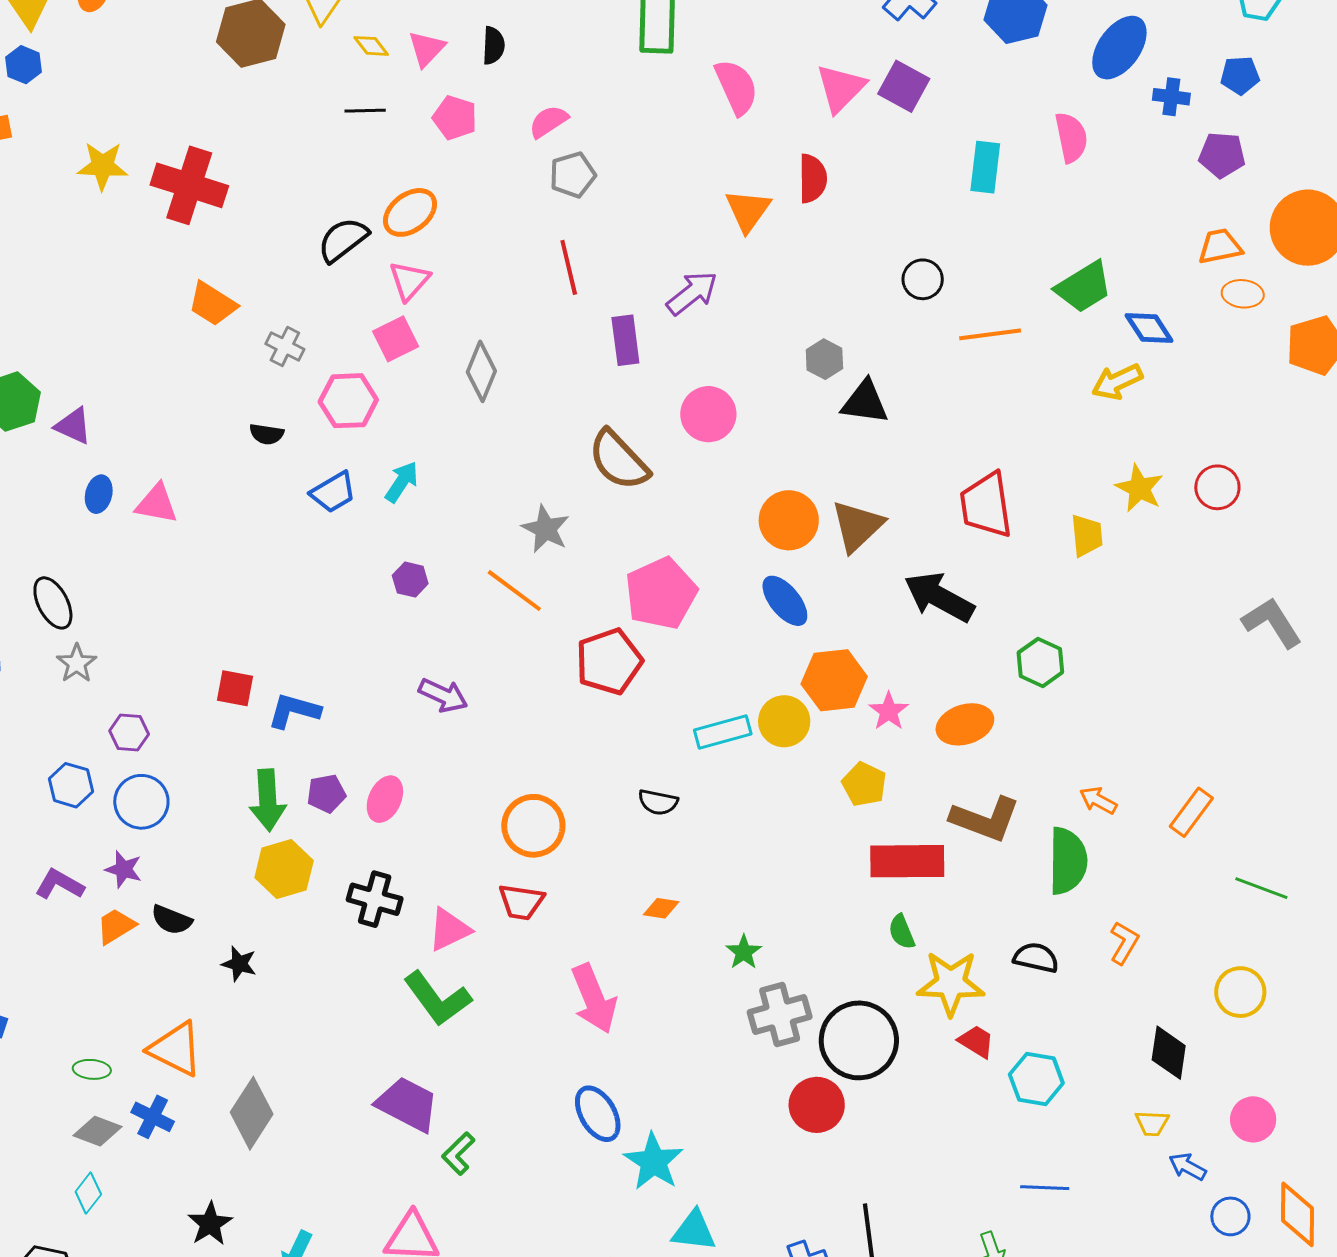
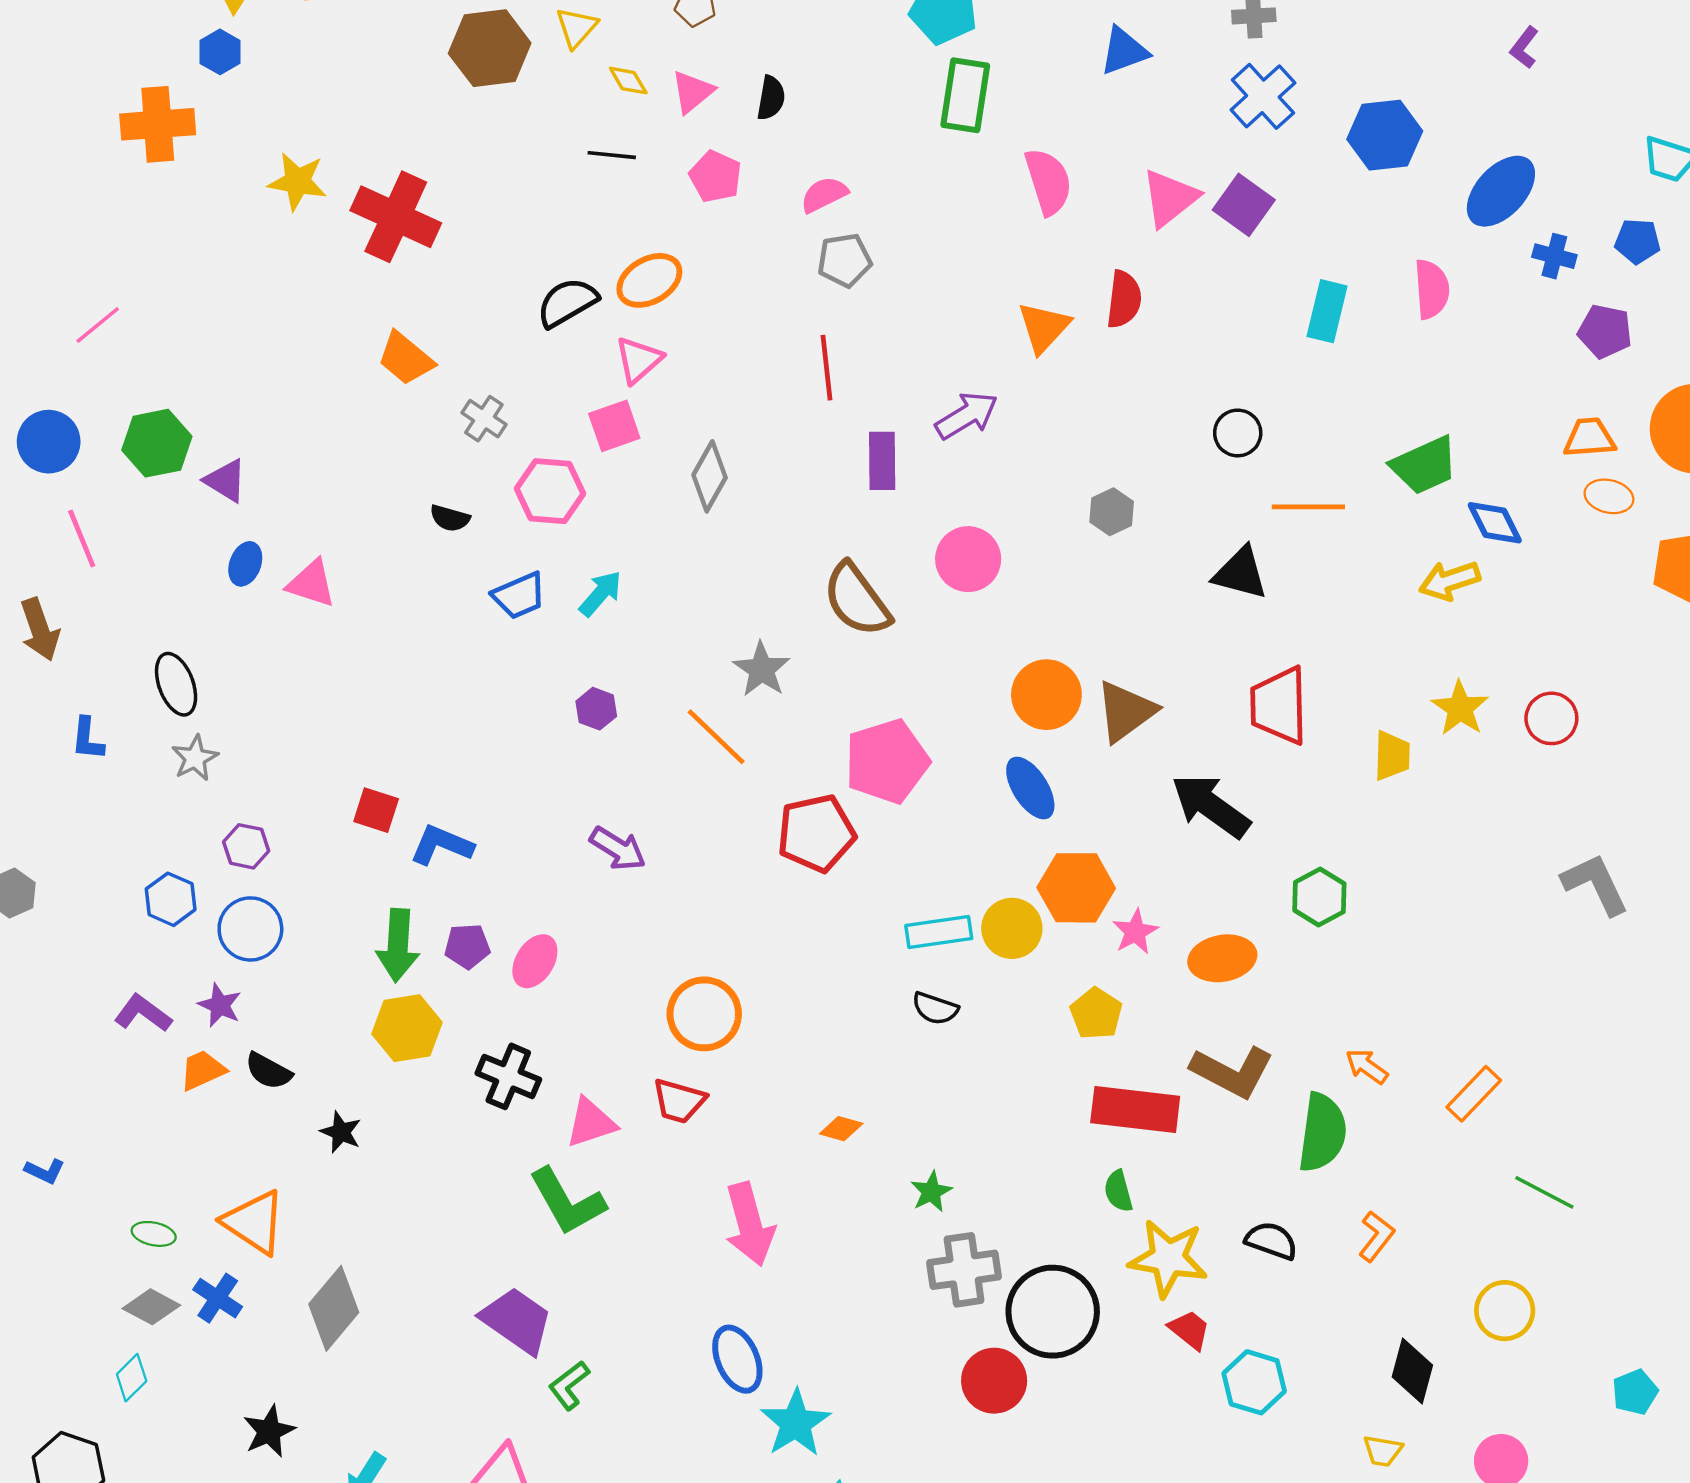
black triangle: (865, 402) -> (1240, 573), moved
black semicircle: (658, 802) -> (935, 1008), moved

